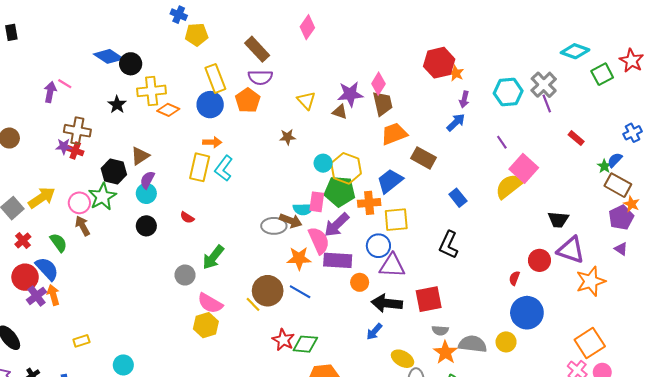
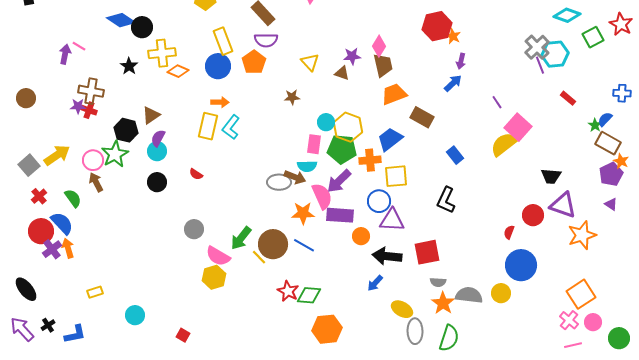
cyan hexagon: (508, 92) -> (555, 54), moved
purple star: (350, 94) -> (352, 56), size x0.7
blue cross: (633, 133) -> (622, 93), turned 30
pink rectangle: (317, 202) -> (314, 144), moved
green arrow: (213, 257) -> (241, 238), moved

